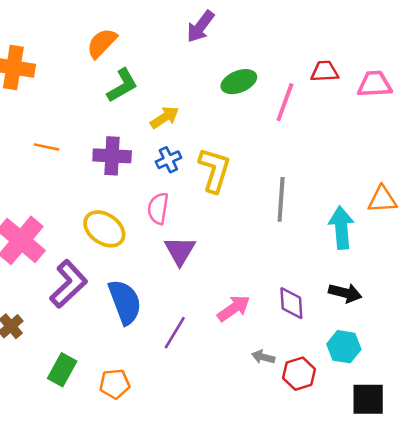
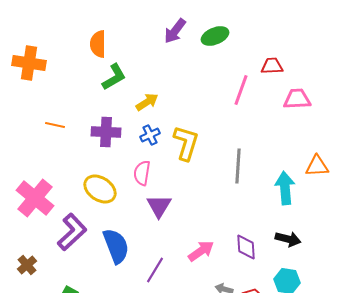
orange semicircle: (102, 43) -> (98, 44), turned -44
green ellipse: (239, 82) -> (215, 36), moved
pink trapezoid: (375, 84) -> (297, 99), moved

